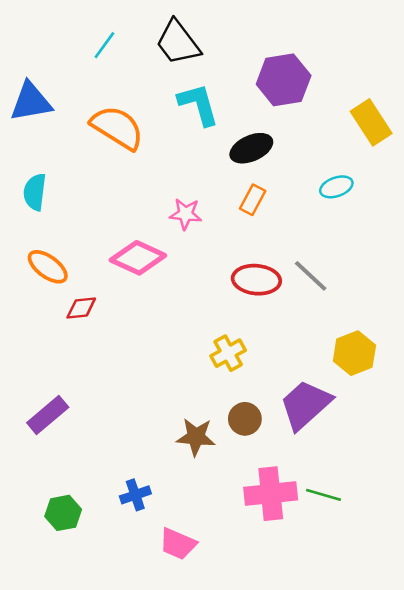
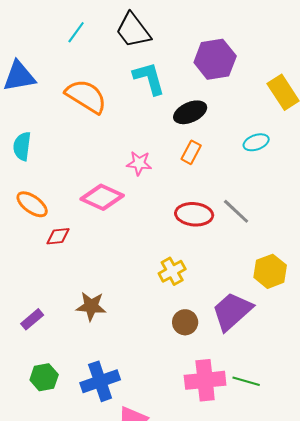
purple rectangle: (48, 415) -> (32, 319), size x0.7
brown star: (196, 437) -> (91, 306), moved
blue cross: (135, 495) -> (100, 381), size x1.6
green hexagon: (63, 513) -> (44, 377), moved

